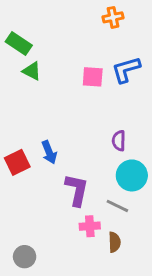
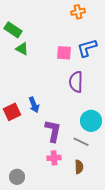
purple semicircle: (119, 141) -> (76, 82), moved, size x1.5
pink cross: (90, 226) -> (54, 158), moved

